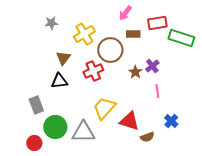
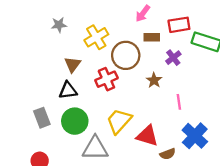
purple cross: (152, 66) -> (173, 58), moved
blue cross: (171, 121) -> (195, 136), size x1.6
green circle: (55, 127) -> (75, 121), moved

